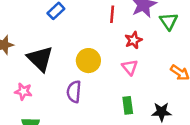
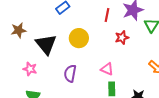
yellow circle: (88, 61) -> (79, 38), moved
pink triangle: (130, 67) -> (107, 69), moved, turned -32

